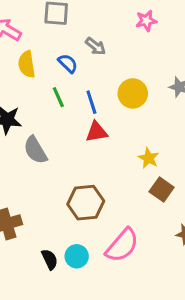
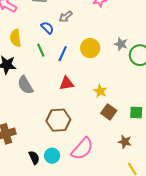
gray arrow: (96, 46) -> (66, 17), turned 104
yellow semicircle: (27, 64) -> (16, 38), moved
blue line: (91, 102) -> (63, 54), turned 42
red triangle: (97, 132) -> (67, 83), moved

